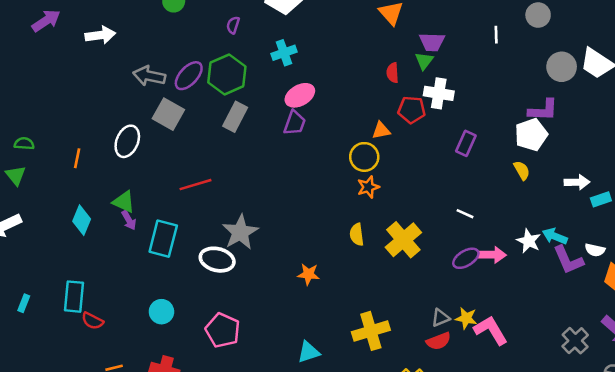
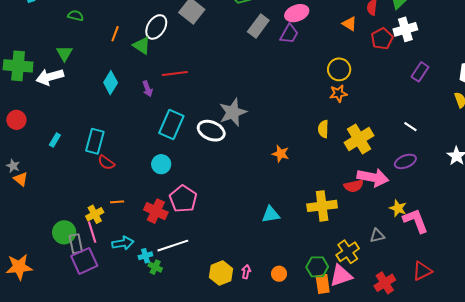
white cross: (439, 93) -> (405, 29), turned -35
red pentagon: (412, 110) -> (382, 39), turned 30
gray rectangle: (235, 117) -> (258, 26), moved
orange triangle: (381, 130) -> (349, 24), moved, turned 35
green triangle: (16, 175) -> (64, 53), moved
red line: (196, 185) -> (175, 74), moved
green triangle: (124, 202) -> (142, 46), moved
cyan rectangle: (163, 239) -> (171, 124), moved
pink arrow: (492, 255) -> (373, 177), moved, size x1.4
gray triangle: (441, 318) -> (377, 236), moved
pink pentagon: (223, 330) -> (183, 199), moved
red semicircle: (439, 341) -> (354, 186), moved

